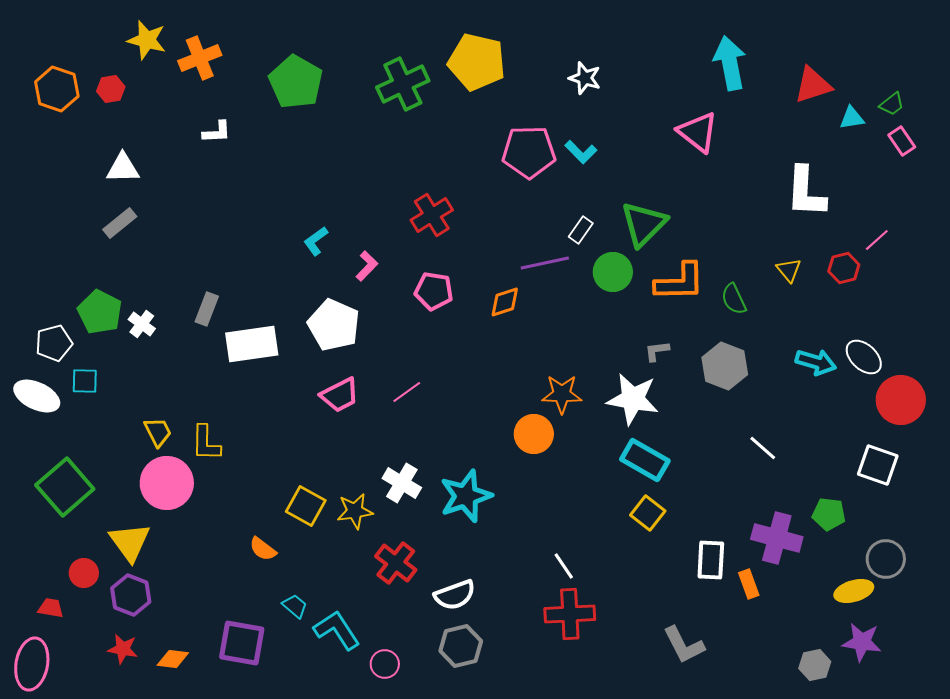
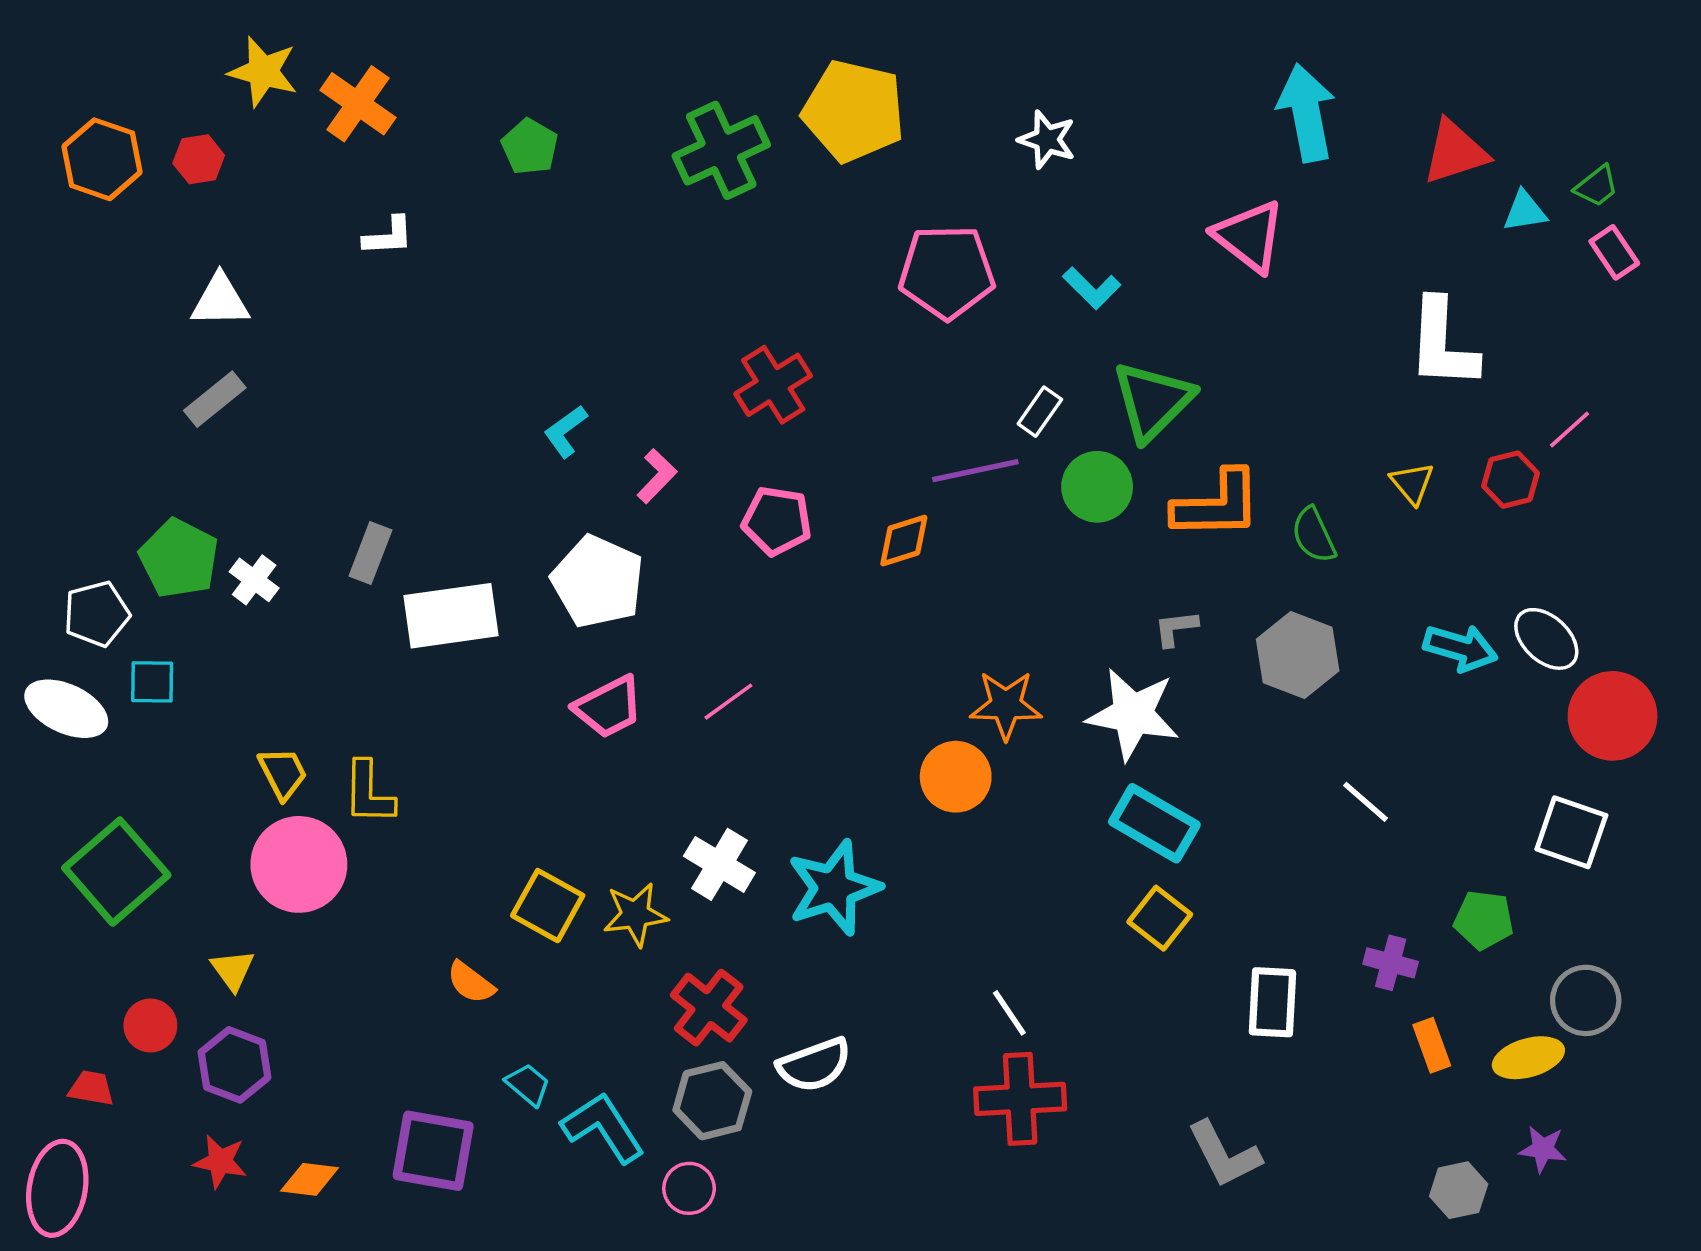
orange cross: (200, 58) -> (358, 104), turned -33
green pentagon: (296, 82) -> (530, 147), size x0.6
cyan L-shape: (581, 152) -> (1092, 288), moved
purple cross: (777, 538) -> (1391, 963), size x0.6
yellow triangle: (130, 542) -> (233, 970), size x0.6
orange rectangle: (749, 584) -> (1432, 1045), moved
purple star: (862, 642) -> (1543, 1149), size x0.7
gray hexagon: (461, 646) -> (712, 1101), moved

